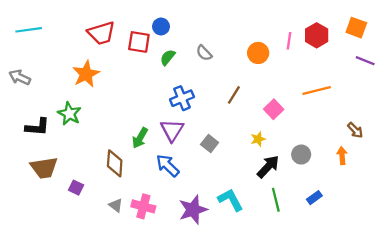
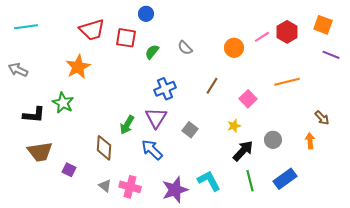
blue circle: (161, 26) -> (146, 14), moved
pink line: (289, 41) -> (262, 37), turned 49
blue rectangle: (314, 198) -> (285, 179), size x1.6

